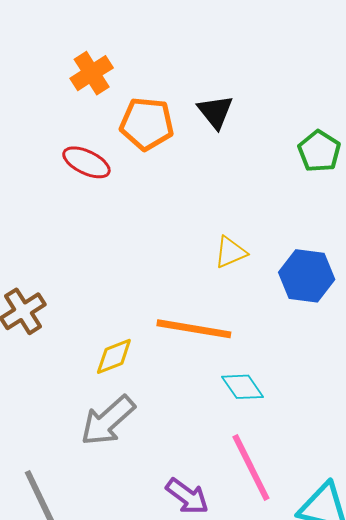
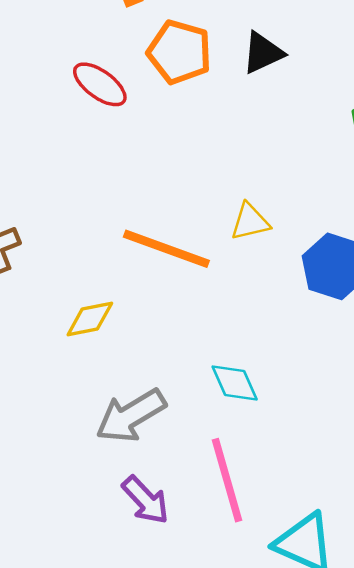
black triangle: (215, 112) -> (263, 53), turned 33
orange line: (194, 329) -> (166, 249), moved
gray arrow: (108, 421) -> (131, 416), moved

